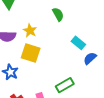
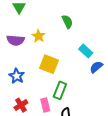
yellow square: (31, 53) -> (49, 64), moved
green rectangle: (65, 85) -> (60, 90), moved, turned -42

